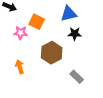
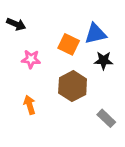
orange square: (37, 22) -> (69, 44), moved

